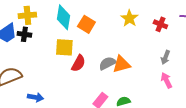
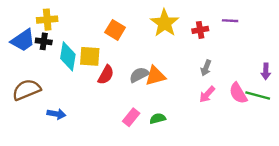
cyan diamond: (63, 17) -> (68, 56), moved
yellow star: (129, 18) -> (165, 23), size x1.4
red cross: (160, 24) -> (200, 30), turned -32
pink arrow: (166, 80) -> (207, 94), turned -112

